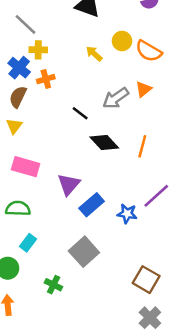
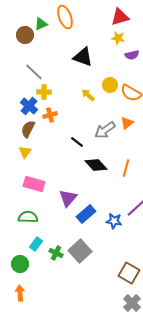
green cross: (53, 285) -> (56, 253), moved

